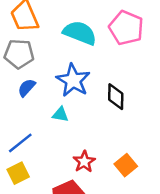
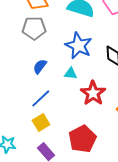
blue semicircle: (27, 88) -> (40, 66), moved
red star: (84, 162) -> (93, 93), moved, size x1.4

